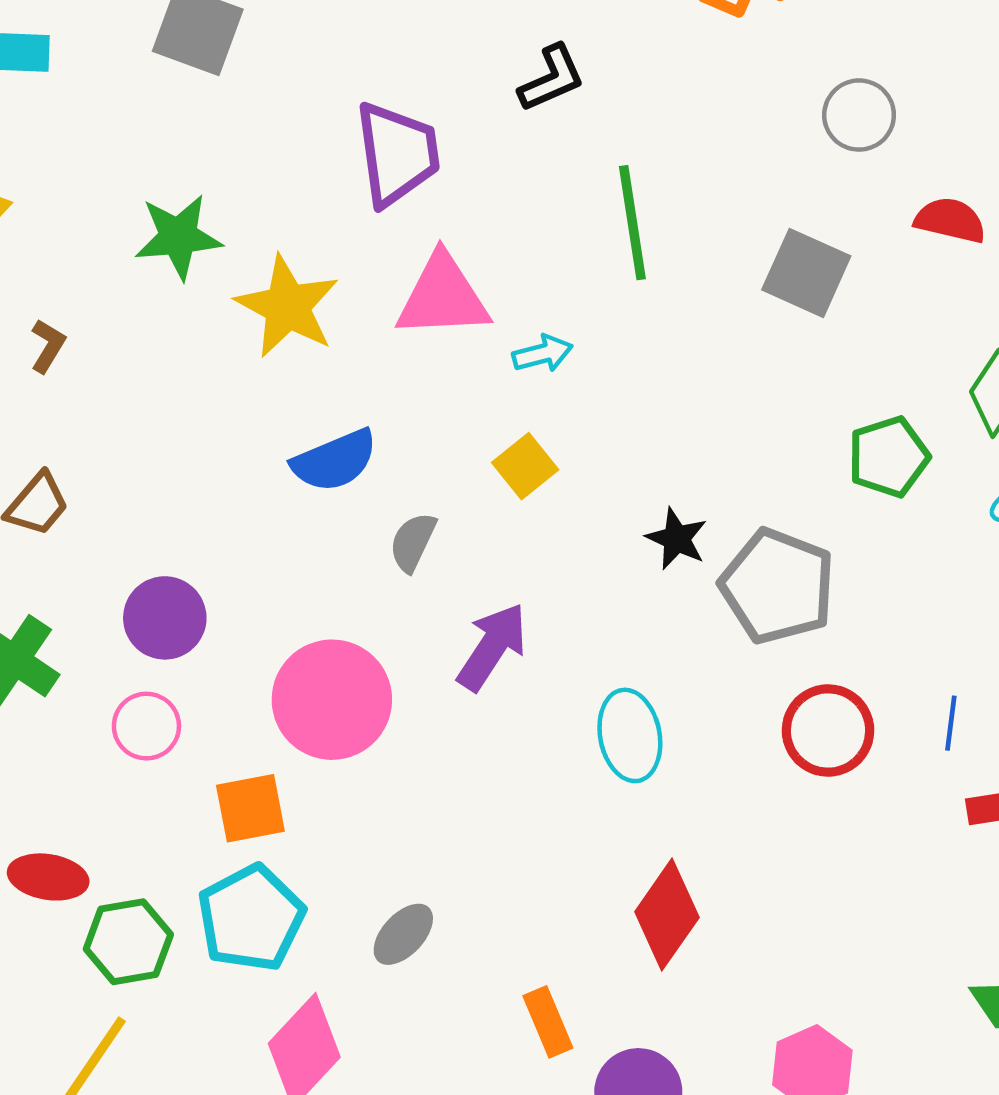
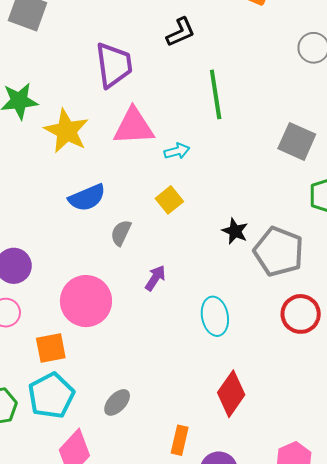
gray square: (806, 273) -> (297, 141), moved
purple arrow: (492, 647) -> (155, 278), size x0.7
orange rectangle: (548, 1022) -> (180, 440), turned 36

